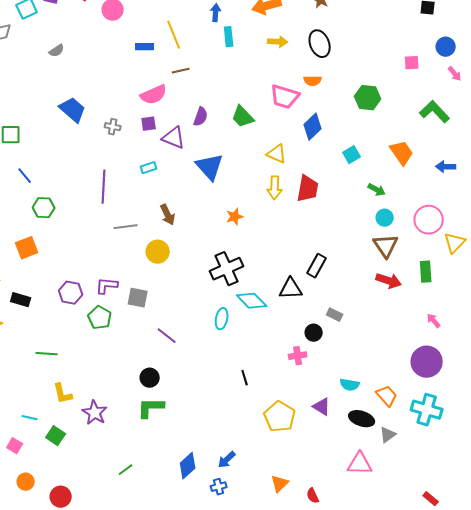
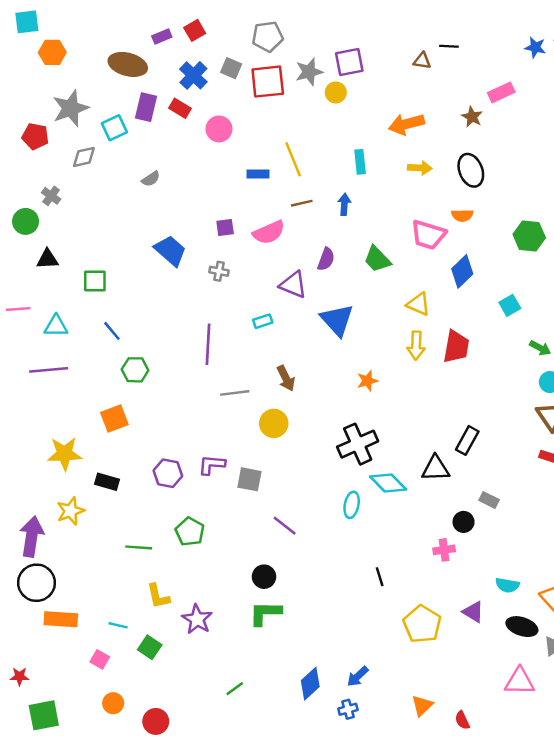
blue arrow: (216, 13) -> (344, 204), moved
purple square: (149, 124) -> (225, 228), moved
green pentagon: (100, 318) -> (190, 532), moved

